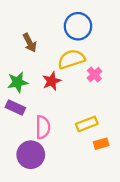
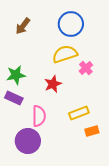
brown arrow: (30, 43) -> (23, 26), moved, turned 66
red star: (52, 81) -> (53, 84), moved

